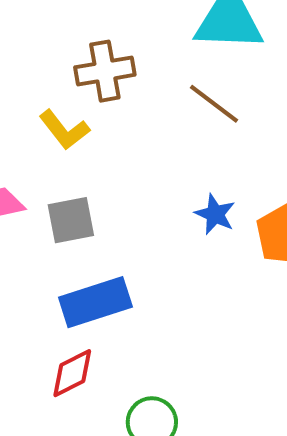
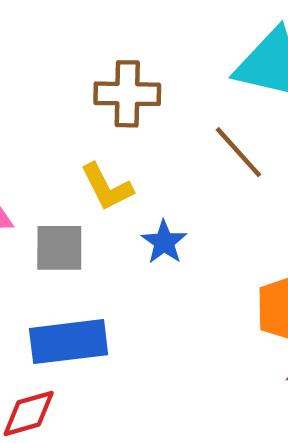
yellow L-shape: (64, 130) -> (107, 187), moved
blue star: (215, 214) -> (164, 242), moved

